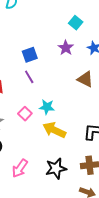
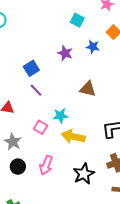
cyan square: (76, 23) -> (77, 20), moved
brown triangle: (85, 79) -> (88, 89), moved
pink arrow: (20, 168) -> (46, 165), moved

